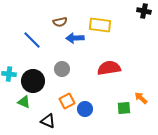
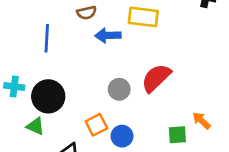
blue line: (32, 40) -> (47, 38), turned 48
red semicircle: (109, 68) -> (156, 78), turned -35
gray circle: (62, 69) -> (119, 89), moved

